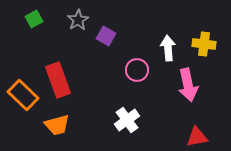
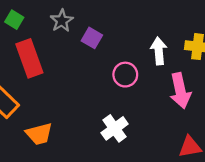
green square: (34, 19) -> (14, 20), turned -30
red rectangle: (58, 80) -> (29, 58), moved

